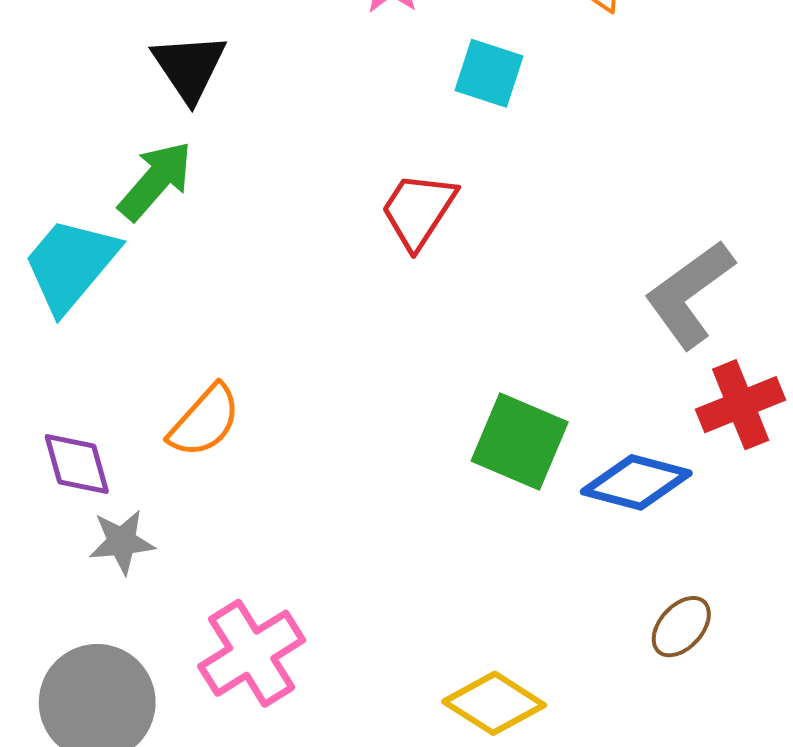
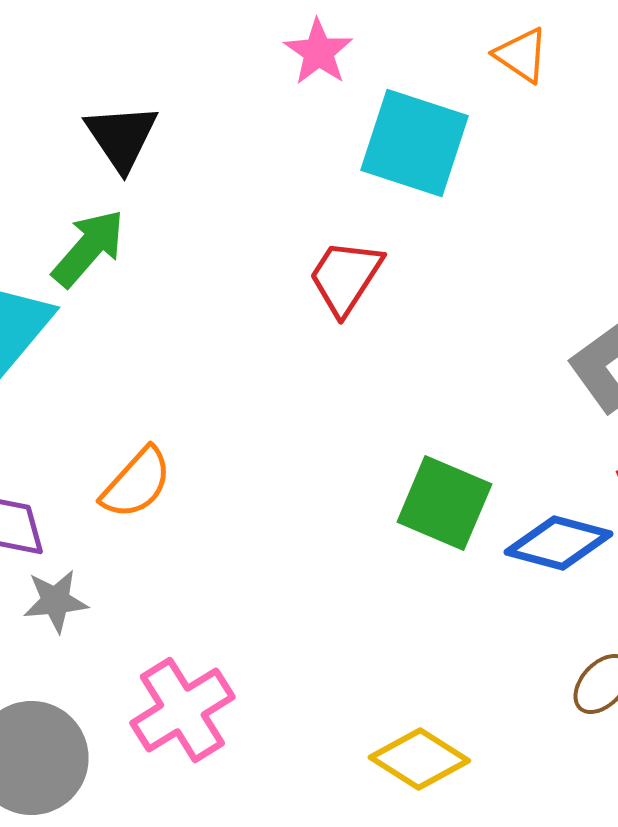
cyan square: (489, 73) -> (414, 143), size x1.6

